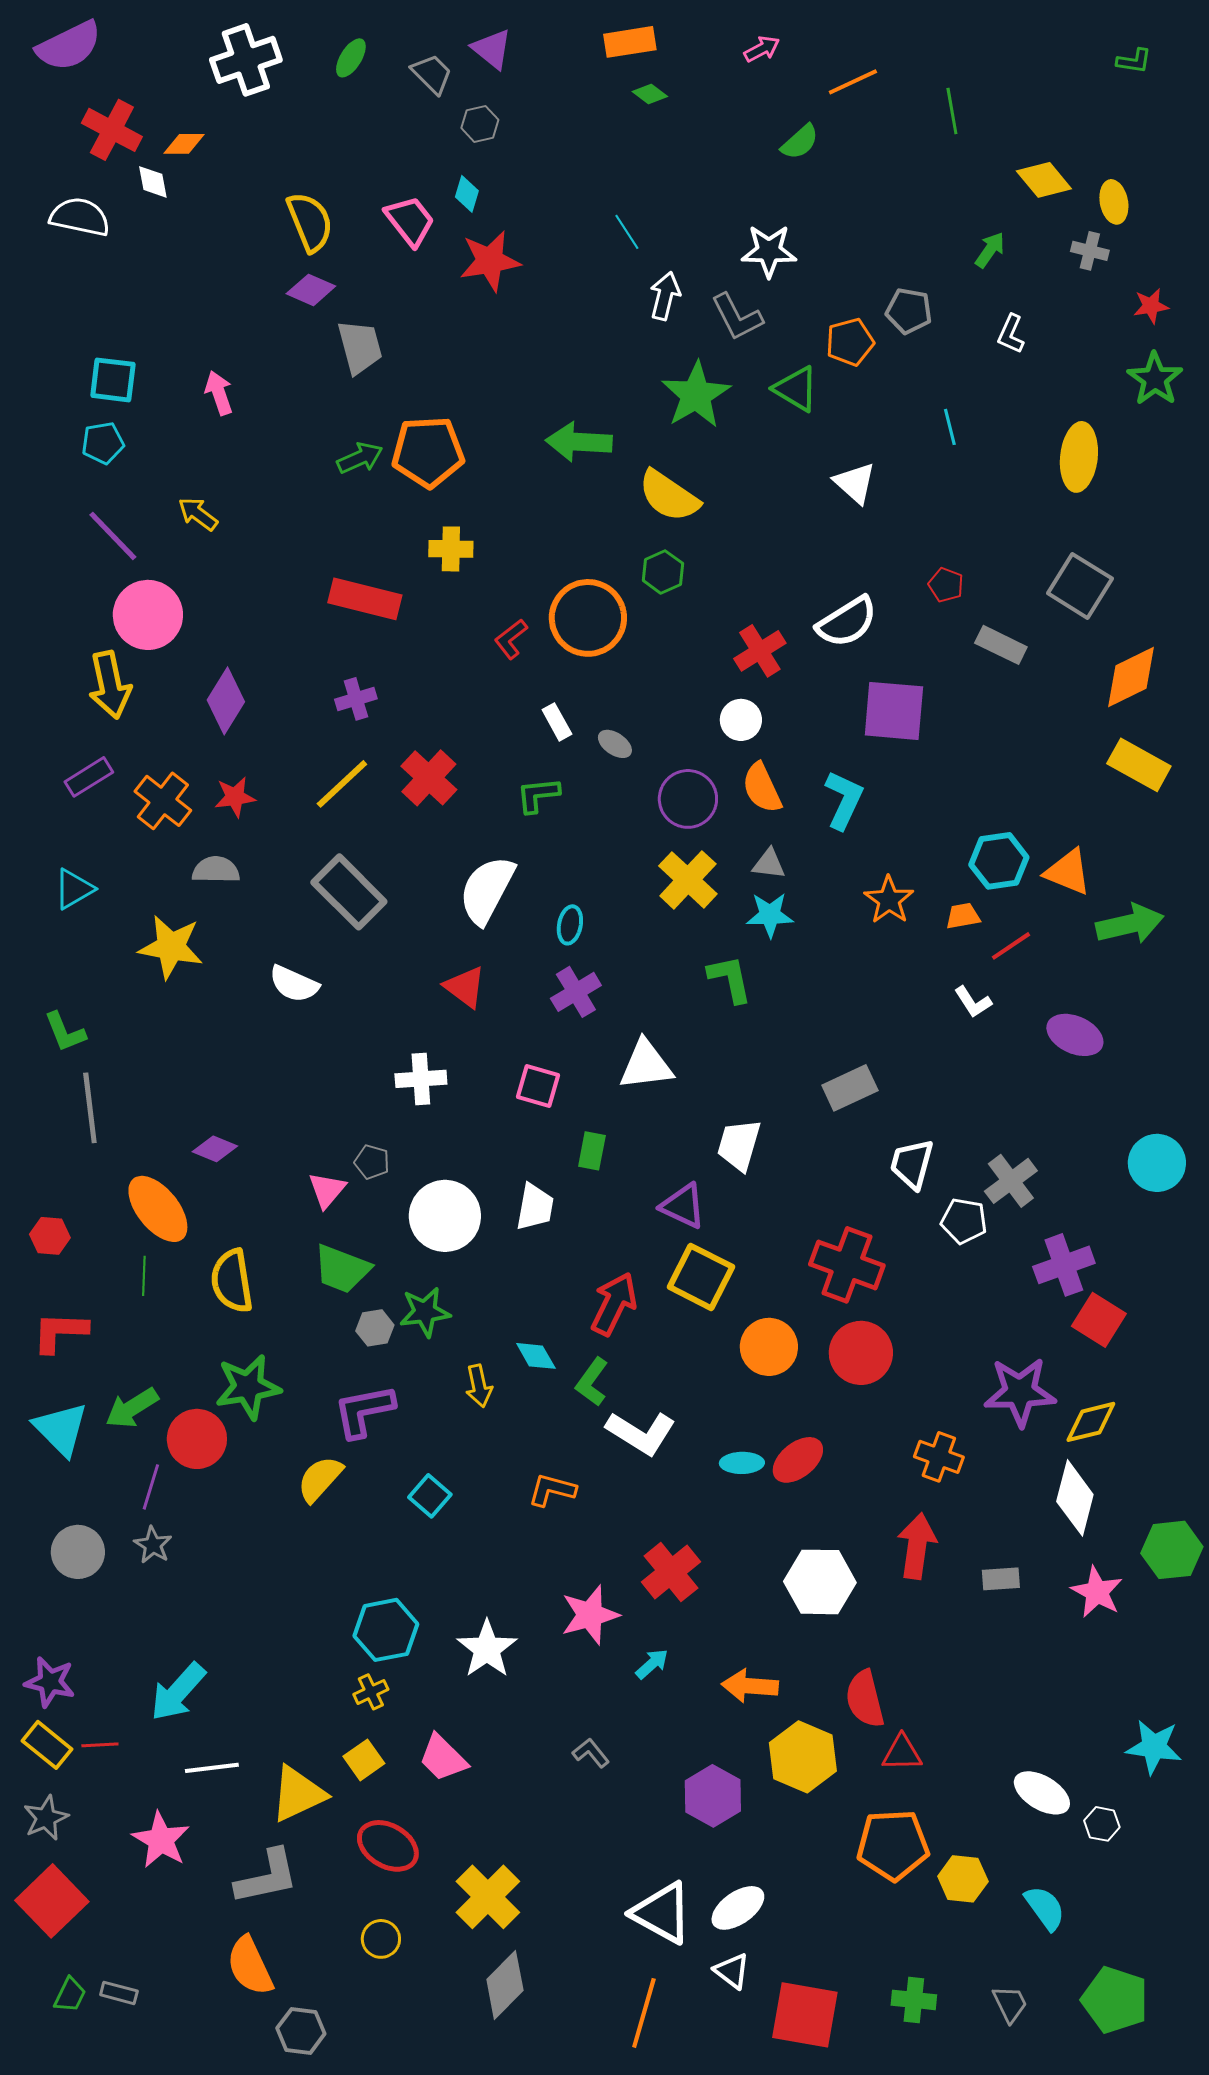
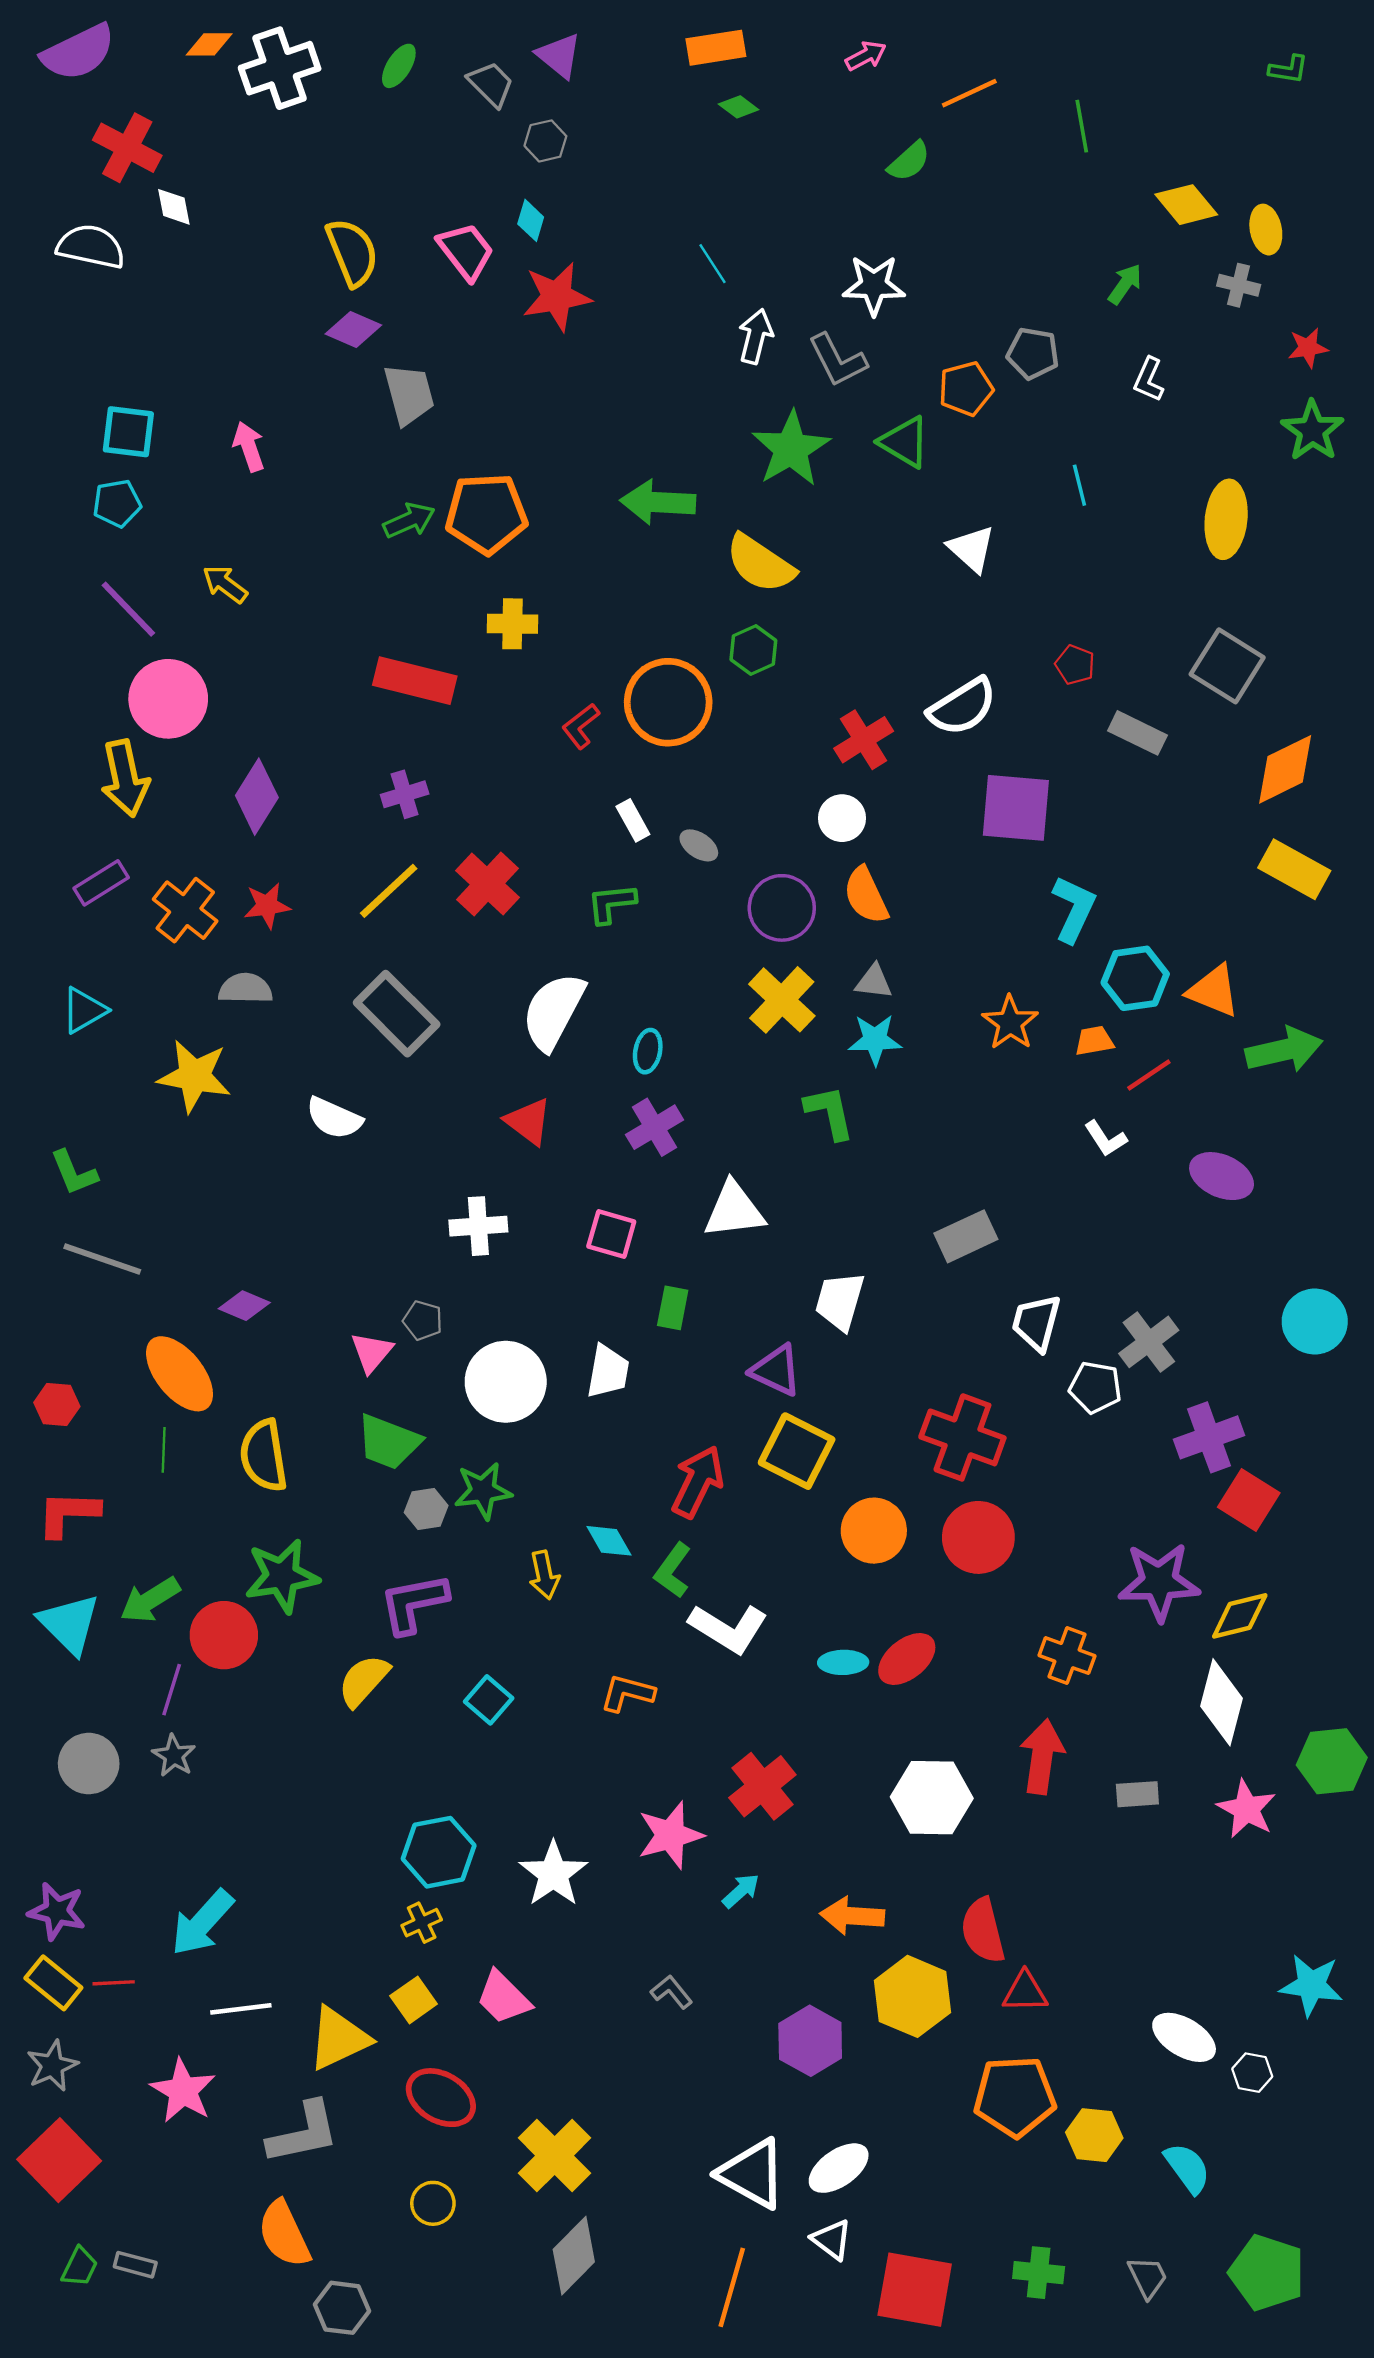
orange diamond: (184, 144) -> (209, 44), moved
cyan L-shape: (844, 800) -> (1074, 909), moved
gray line: (90, 1108) -> (102, 1259), turned -64

